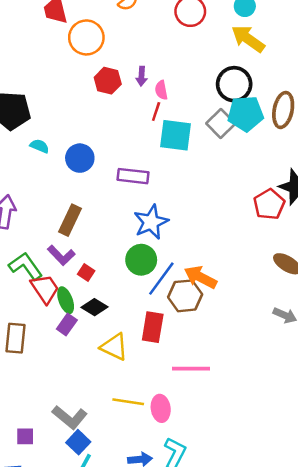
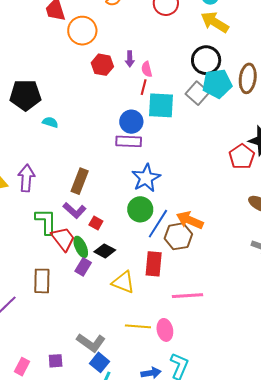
blue circle: (80, 158) -> (131, 122), moved
green L-shape: (26, 266) -> (46, 221), turned 40

